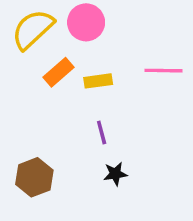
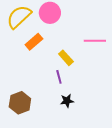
yellow rectangle: (98, 81) -> (66, 58), moved, turned 56

